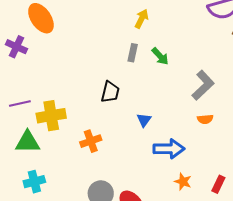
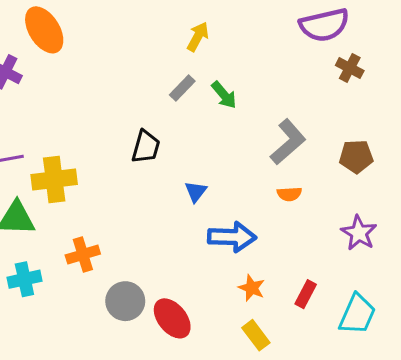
gray rectangle: (133, 53) -> (182, 88), turned 30
orange cross: (91, 141) -> (83, 254), moved

